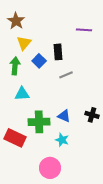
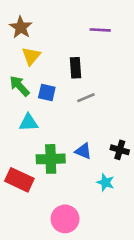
purple line: (84, 30) -> (100, 30), moved
blue square: (39, 61) -> (47, 93), moved, turned -32
green arrow: (15, 66) -> (19, 86), turned -48
cyan star: (62, 140) -> (105, 182), moved

